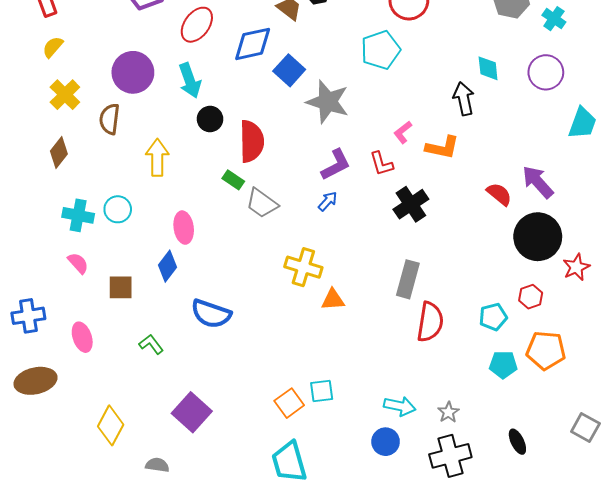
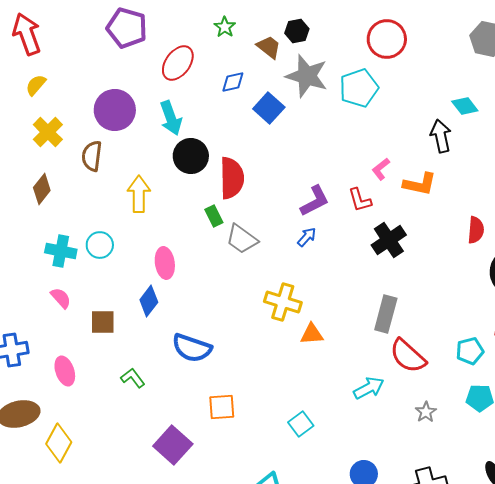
blue diamond: (253, 44) -> (233, 82), size x0.6
cyan diamond: (488, 68) -> (465, 106), turned -32
gray star: (328, 102) -> (307, 76), moved
black circle: (210, 119) -> (191, 156), size x1.4
green rectangle: (233, 180) -> (214, 216), turned 30
red semicircle: (499, 194) -> (476, 230), turned 56
red semicircle: (430, 322) -> (408, 356), turned 123
cyan square: (322, 391) -> (301, 424), turned -30
orange square: (289, 403) -> (222, 407), moved, turned 32
cyan arrow: (400, 406) -> (369, 388), moved, turned -40
gray star: (448, 412) -> (426, 412), moved
yellow diamond: (111, 425) -> (59, 443), moved

